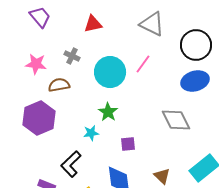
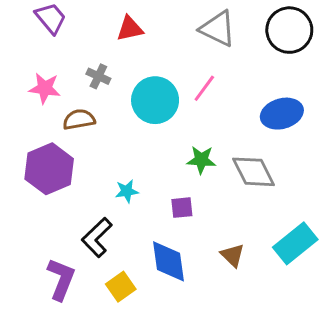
black circle: (196, 45) -> (289, 30), moved
green star: (108, 112) -> (201, 160), moved, turned -30

